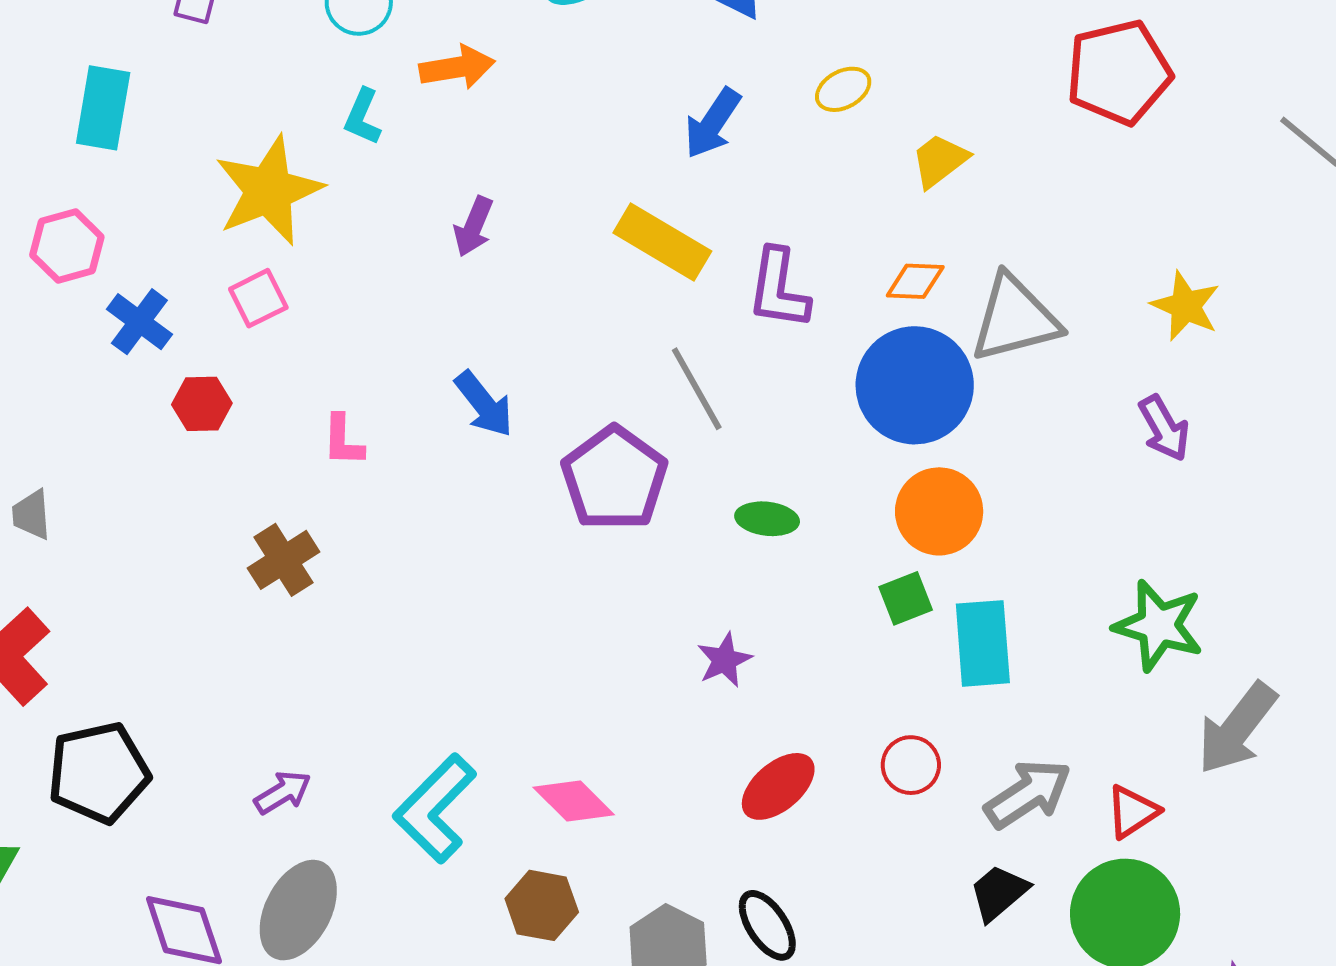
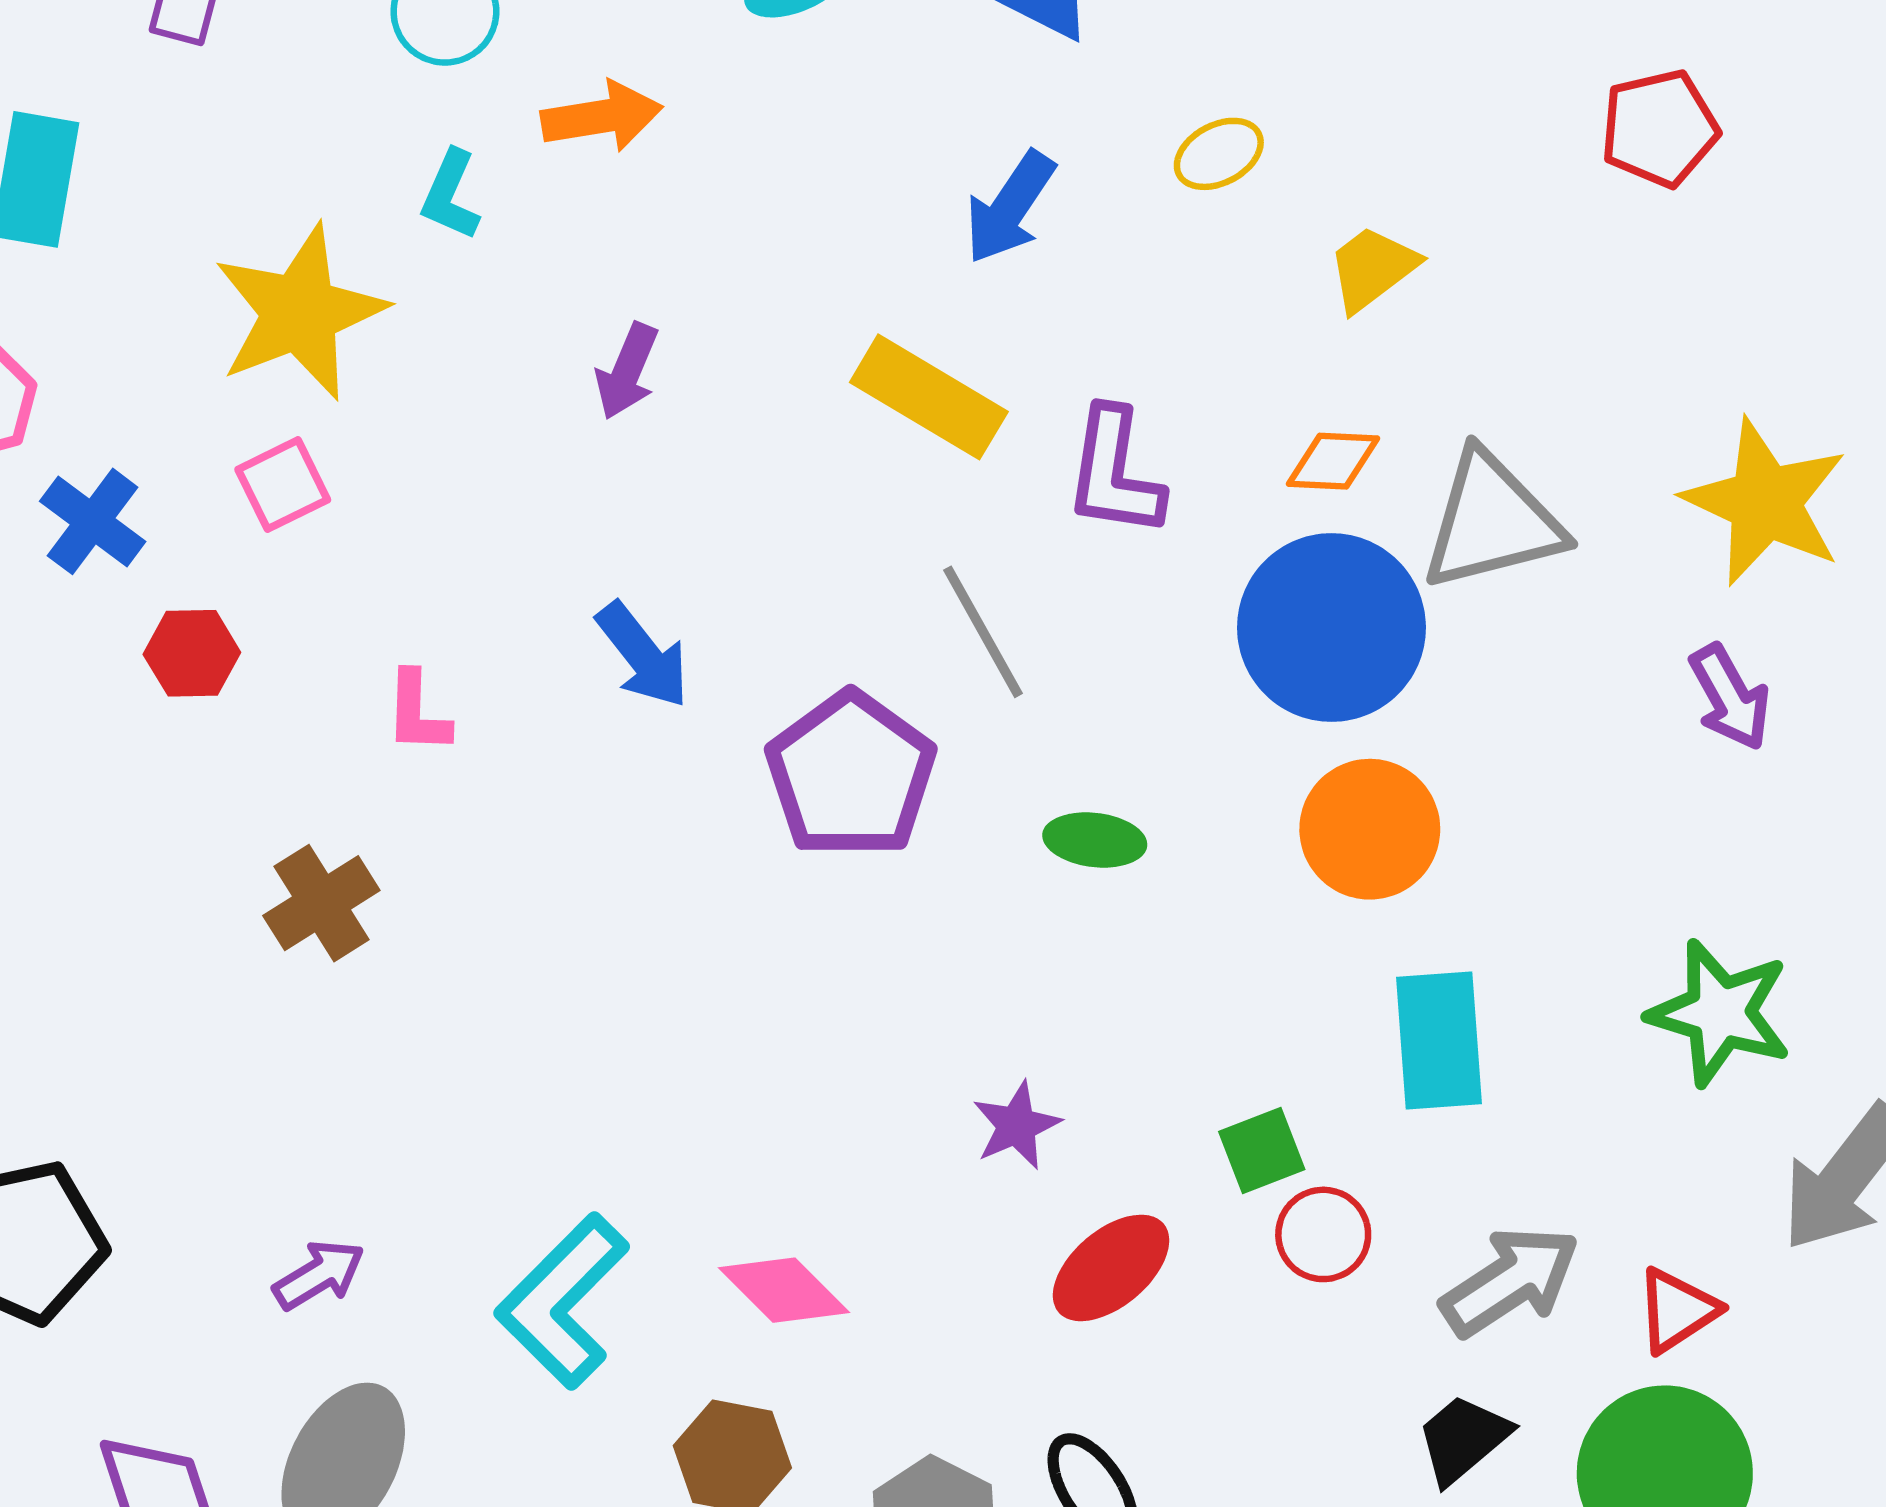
red pentagon: (1119, 72) -> (1659, 128), size x0.7
yellow star: (1186, 306) -> (1765, 502), size x1.5
green square: (906, 598) -> (1262, 1151), moved
purple star: (724, 660) -> (1017, 1126), moved

